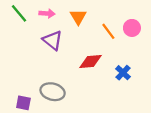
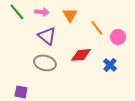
pink circle: (132, 28) -> (118, 37), moved
gray ellipse: (53, 92) -> (45, 63), moved

